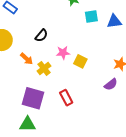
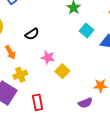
cyan square: (91, 16) -> (87, 30), turned 32
yellow cross: (44, 68) -> (20, 75), moved

